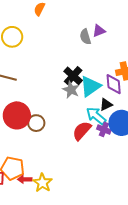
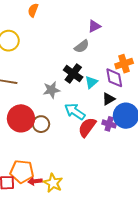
gray semicircle: (85, 37) -> (82, 46), moved, turned -105
cyan triangle: (90, 86) -> (91, 82), size x0.6
gray star: (71, 90) -> (51, 90), moved, turned -30
cyan arrow: (96, 116) -> (75, 111), moved

